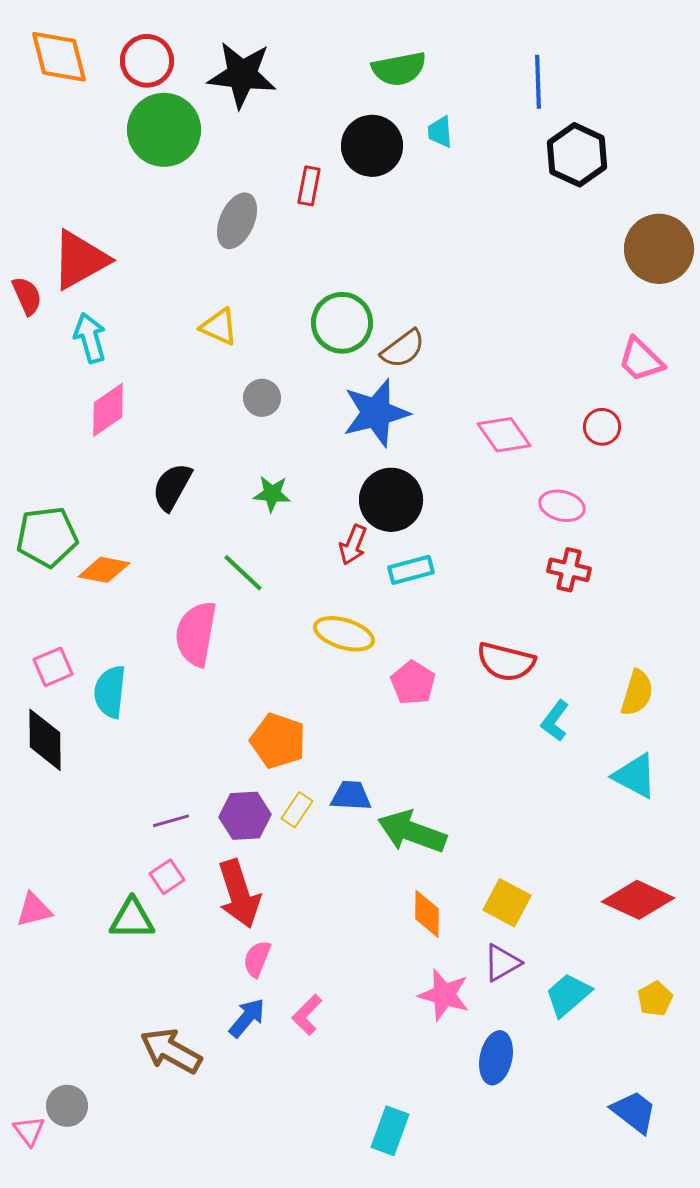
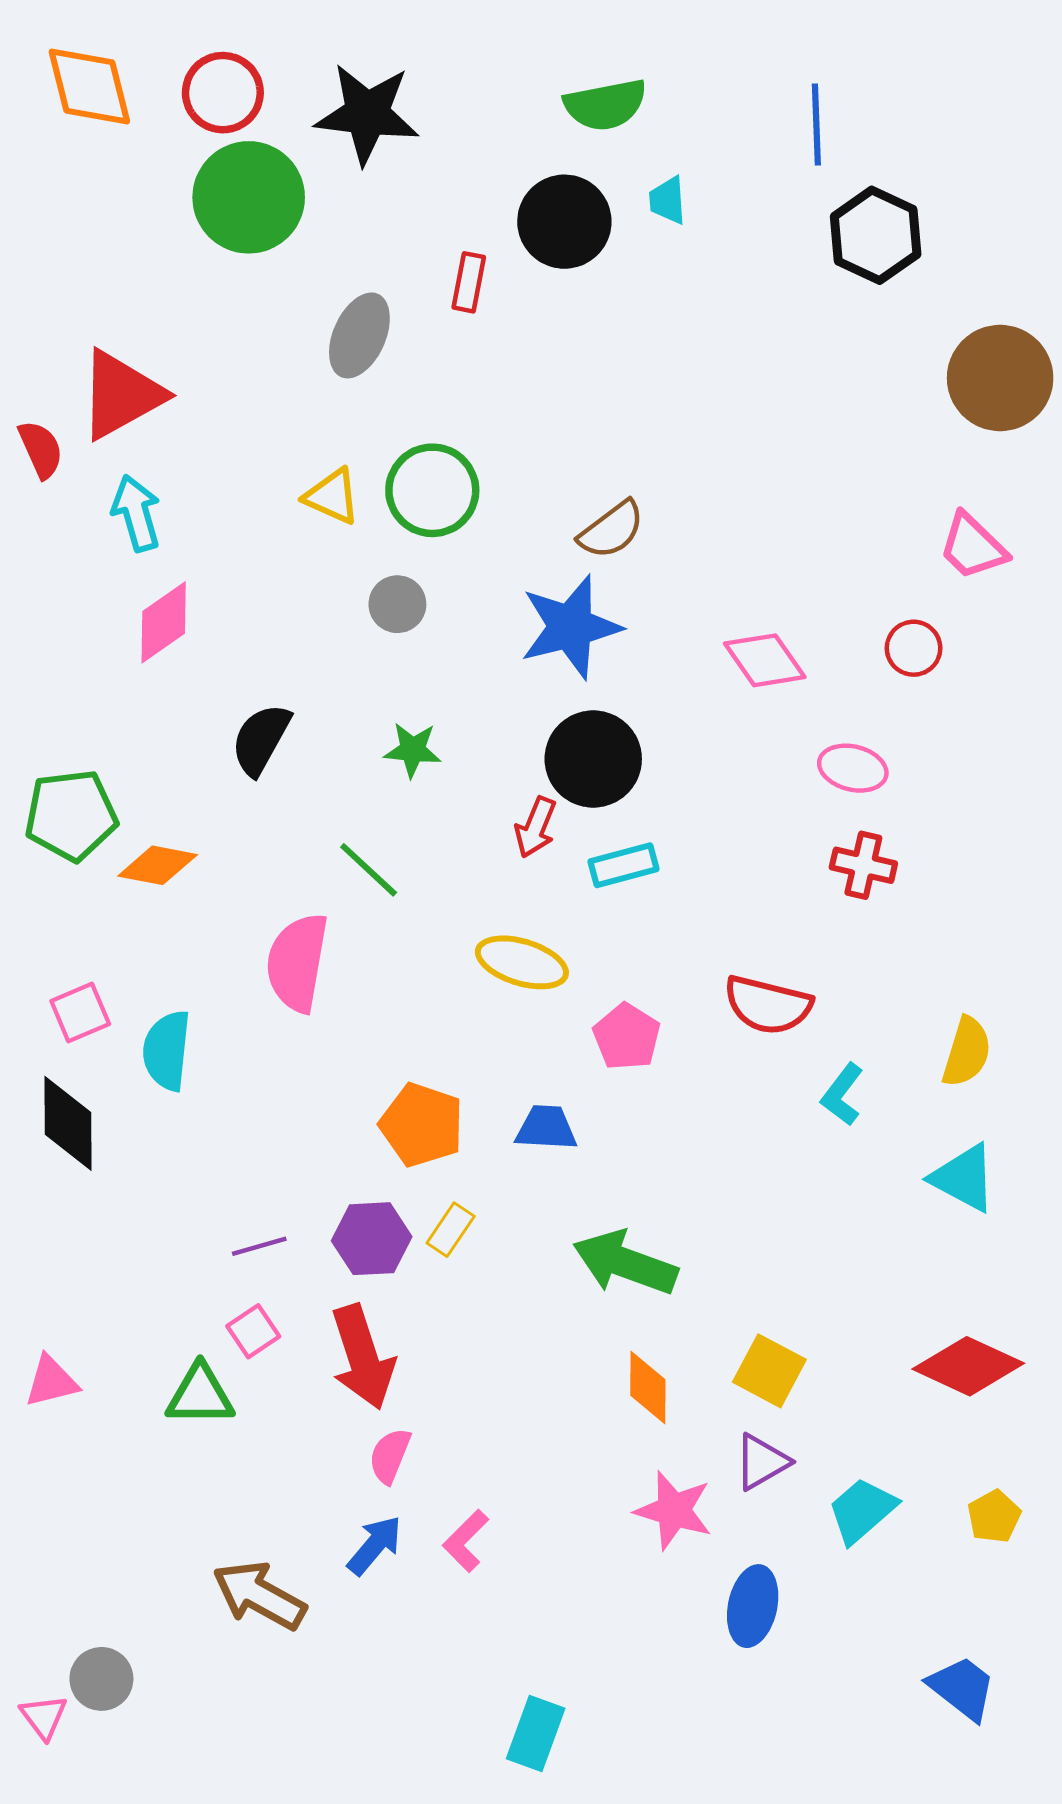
green circle: (342, 323) -> (432, 490), moved
blue trapezoid: (351, 796) -> (546, 1128), moved
cyan rectangle: (390, 1131) -> (536, 1734), moved

